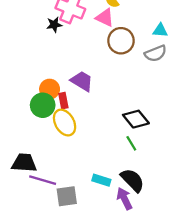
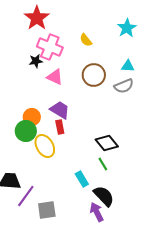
pink triangle: (105, 18) -> (55, 77), moved
red rectangle: (63, 101) -> (60, 127), moved
purple line: (43, 180) -> (26, 196), turned -70
cyan rectangle: (101, 180) -> (82, 179), moved, turned 42

